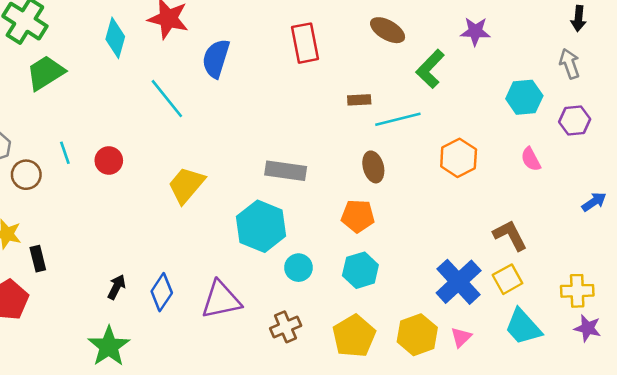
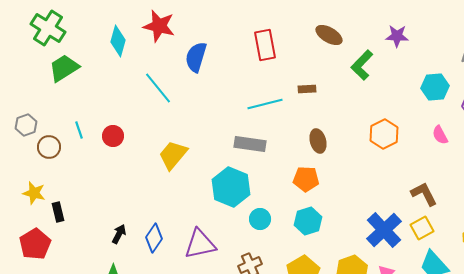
cyan line: (398, 119) -> (265, 104), moved

